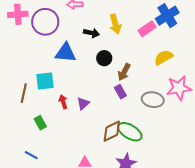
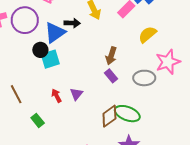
blue triangle: (66, 53) -> (55, 33), moved, turned -30
black circle: (104, 58) -> (40, 50), moved
cyan square: (45, 81) -> (50, 59), moved
brown line: (24, 93) -> (16, 94), turned -30

